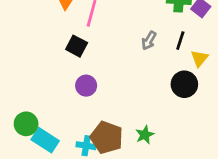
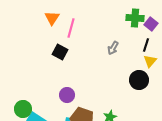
black line: (180, 41) -> (146, 45), moved
purple circle: (86, 86) -> (67, 95), moved

